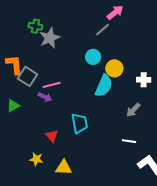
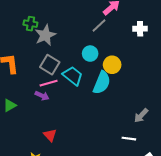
gray square: (28, 76) -> (50, 65), moved
white cross: (144, 80) -> (140, 29), moved
gray arrow: (133, 110) -> (141, 116), moved
cyan trapezoid: (80, 123) -> (73, 76), moved, turned -40

